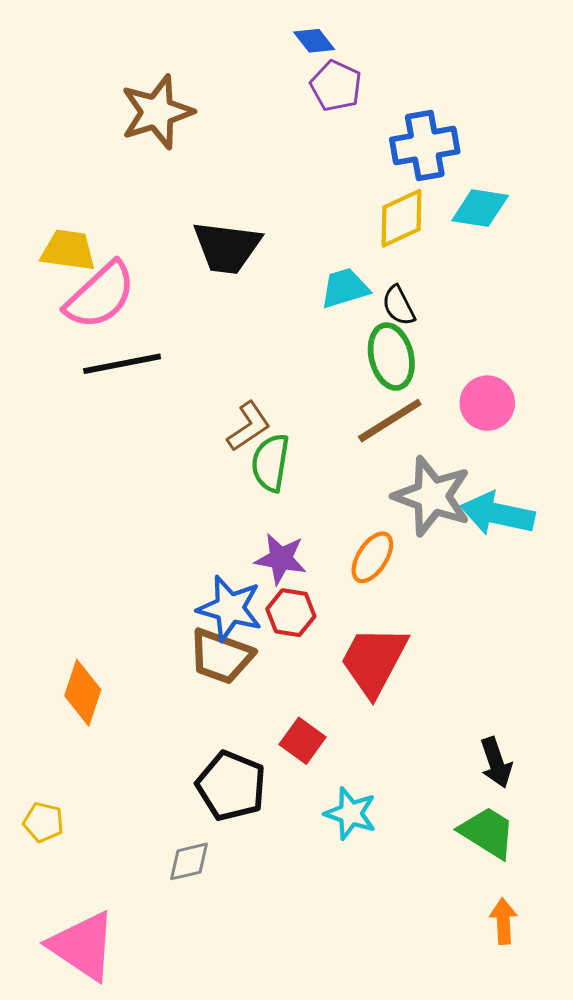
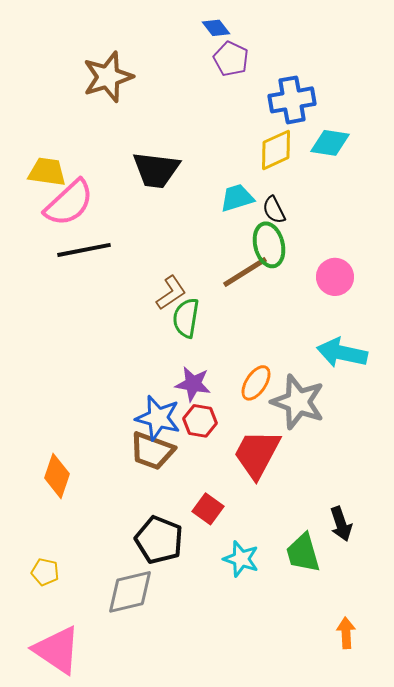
brown line: (390, 421) -> (245, 272), moved
gray star: (432, 496) -> (298, 402), moved
yellow pentagon: (43, 822) -> (45, 572), moved
green trapezoid: (487, 832) -> (303, 553), moved, turned -138
gray diamond: (189, 861) -> (130, 592), size x1.6

